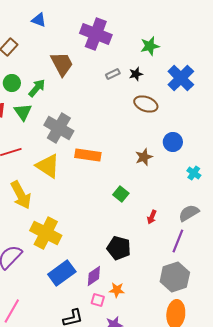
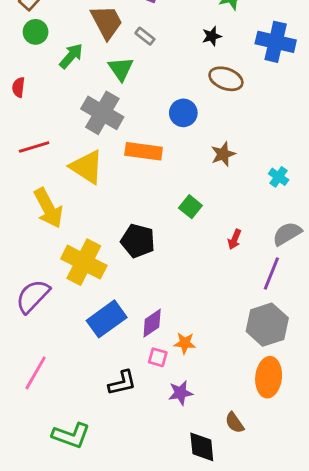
gray rectangle: (113, 74) -> (145, 36), moved, turned 64
blue cross: (181, 78) -> (276, 42), turned -32
green circle: (12, 83) -> (36, 32), moved
green triangle: (23, 112) -> (121, 69), moved
blue circle: (173, 142) -> (183, 113), moved
cyan cross: (194, 173) -> (279, 177), moved
black pentagon: (119, 248) -> (138, 241), moved

